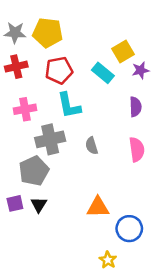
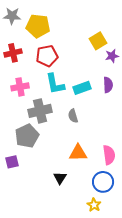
gray star: (15, 33) -> (12, 16), moved
cyan rectangle: (103, 73) -> (82, 88), moved, turned -60
pink semicircle: (137, 149) -> (109, 155), moved
black triangle: (39, 205) -> (60, 178), moved
orange triangle: (98, 207) -> (78, 153), moved
yellow star: (108, 260) -> (94, 205), moved

